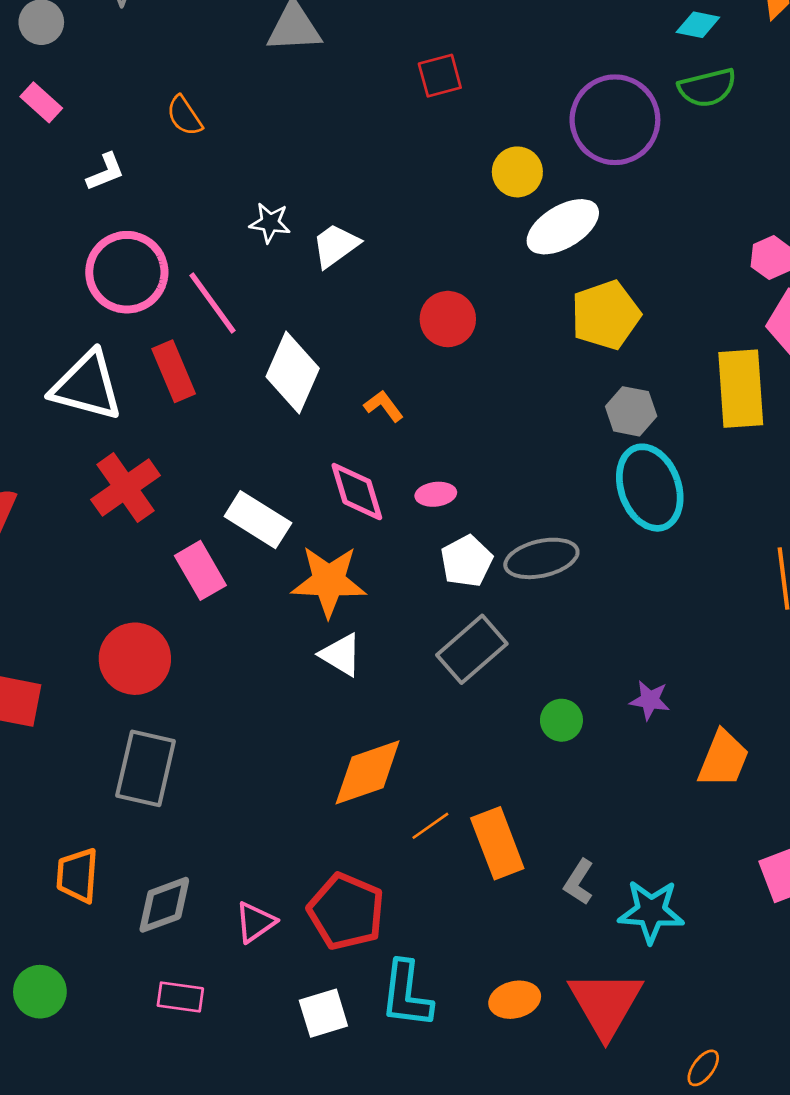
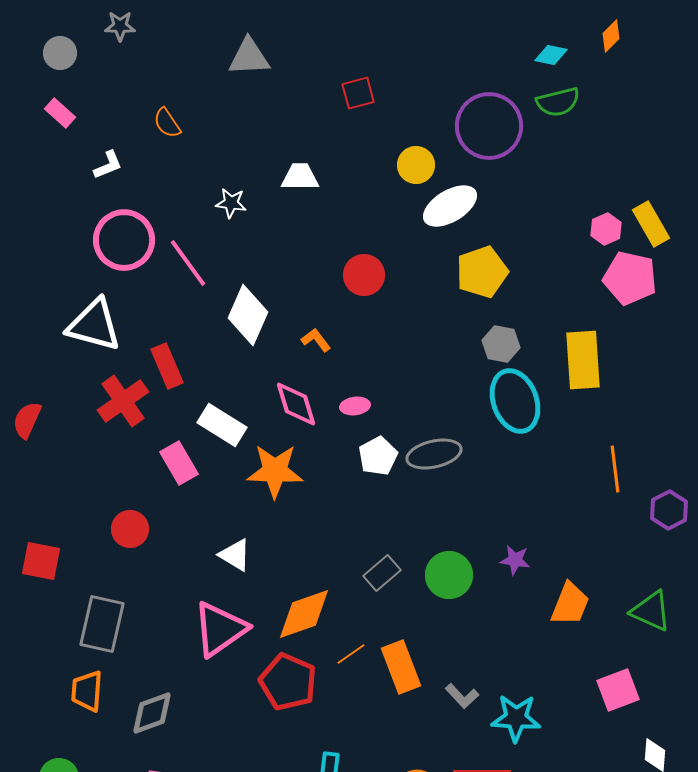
white trapezoid: (335, 245) -> (300, 177), moved, turned 36
red rectangle: (174, 371) -> (167, 366), moved
yellow rectangle: (741, 389) -> (583, 360), moved
gray rectangle: (472, 649) -> (382, 573), moved, size x0.7
white triangle: (341, 655) -> (235, 555), moved
red circle: (135, 659) -> (130, 529), size x0.7
green circle: (561, 720) -> (449, 575), size x1.5
gray rectangle: (146, 768) -> (102, 624), moved
gray L-shape: (579, 882) -> (462, 696), turned -76
red pentagon: (346, 911) -> (288, 682), moved
pink triangle: (255, 922) -> (220, 629), moved, size x1.8

